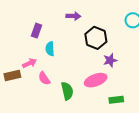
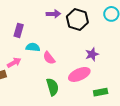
black hexagon: (96, 38) -> (77, 19), moved
cyan semicircle: (50, 49) -> (33, 47), turned 104
pink semicircle: (44, 78) -> (49, 58), moved

